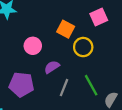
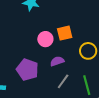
orange square: (66, 29) -> (65, 33), moved, turned 35

